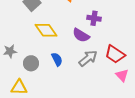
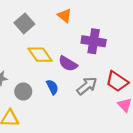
purple cross: (94, 18) -> (94, 41), size x1.5
purple semicircle: (81, 35) -> (68, 64), moved

